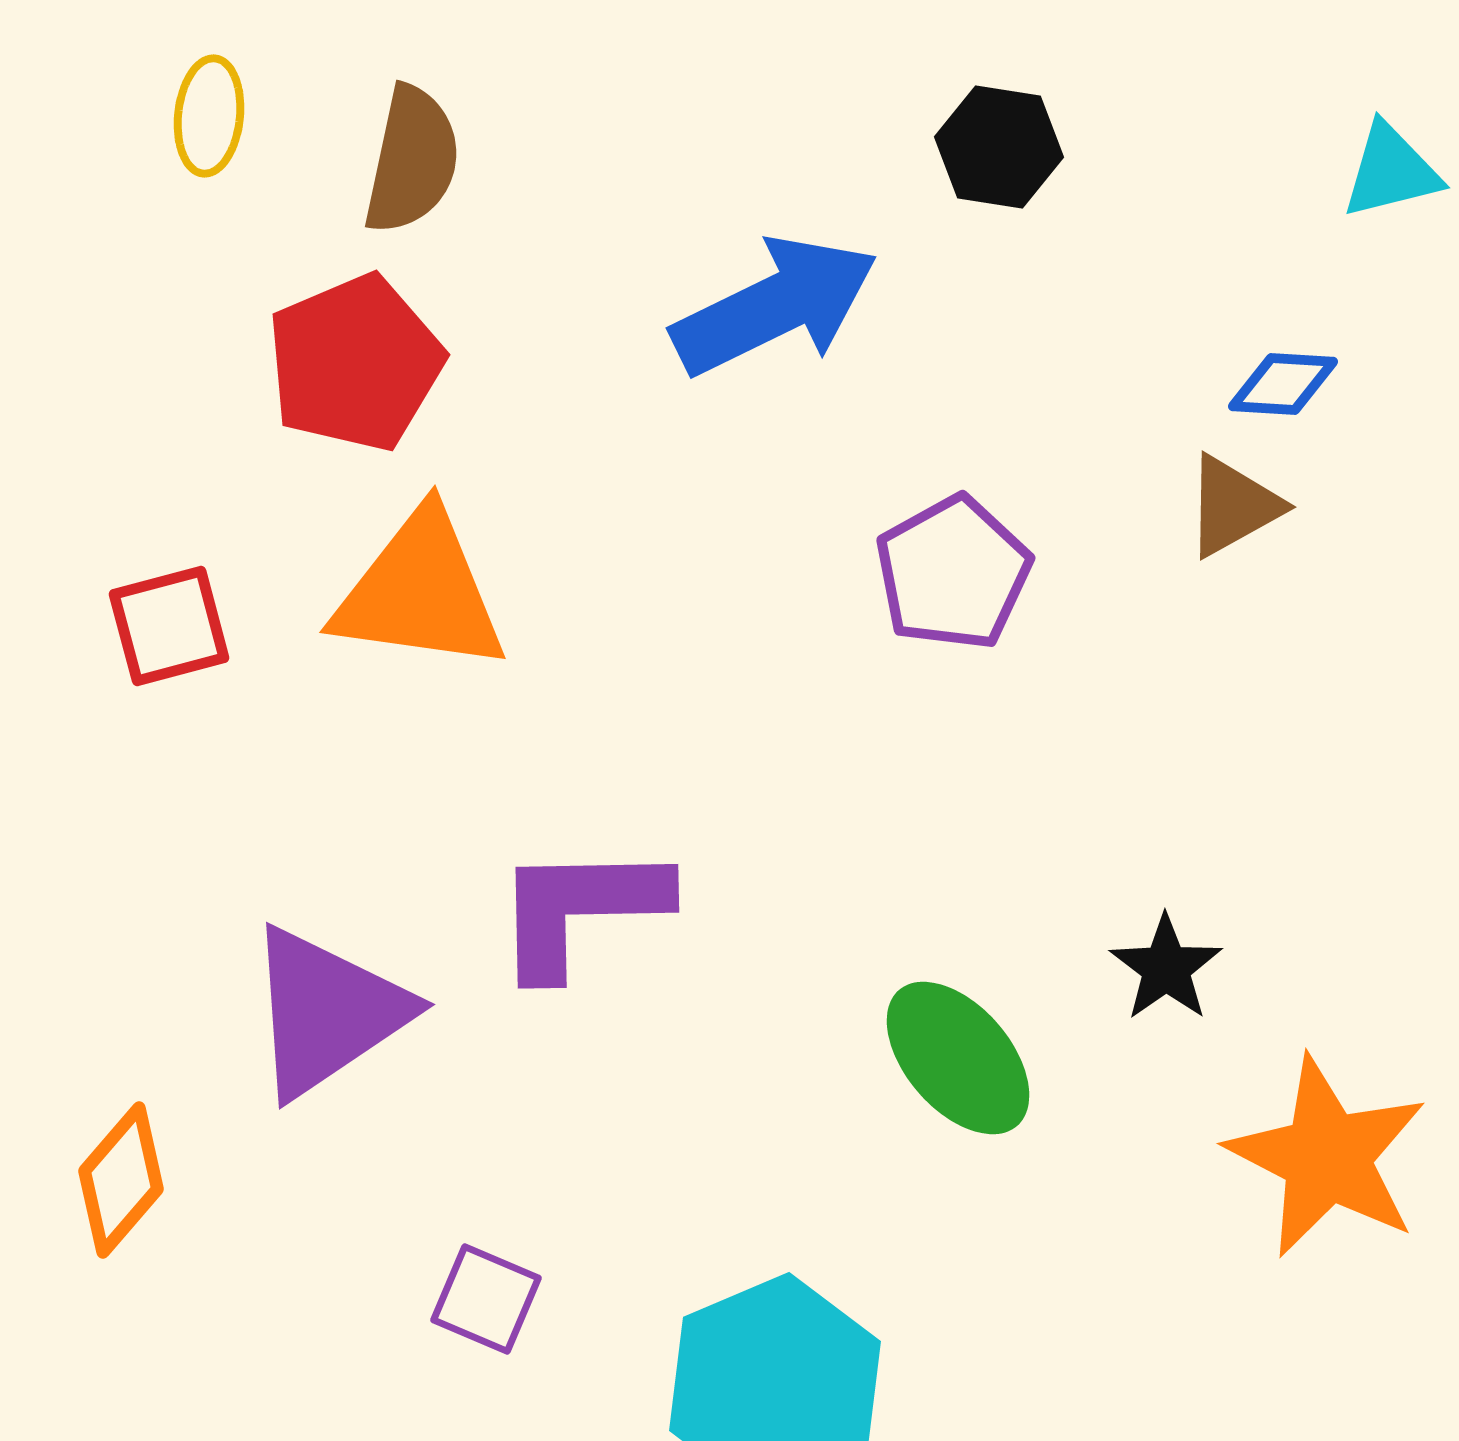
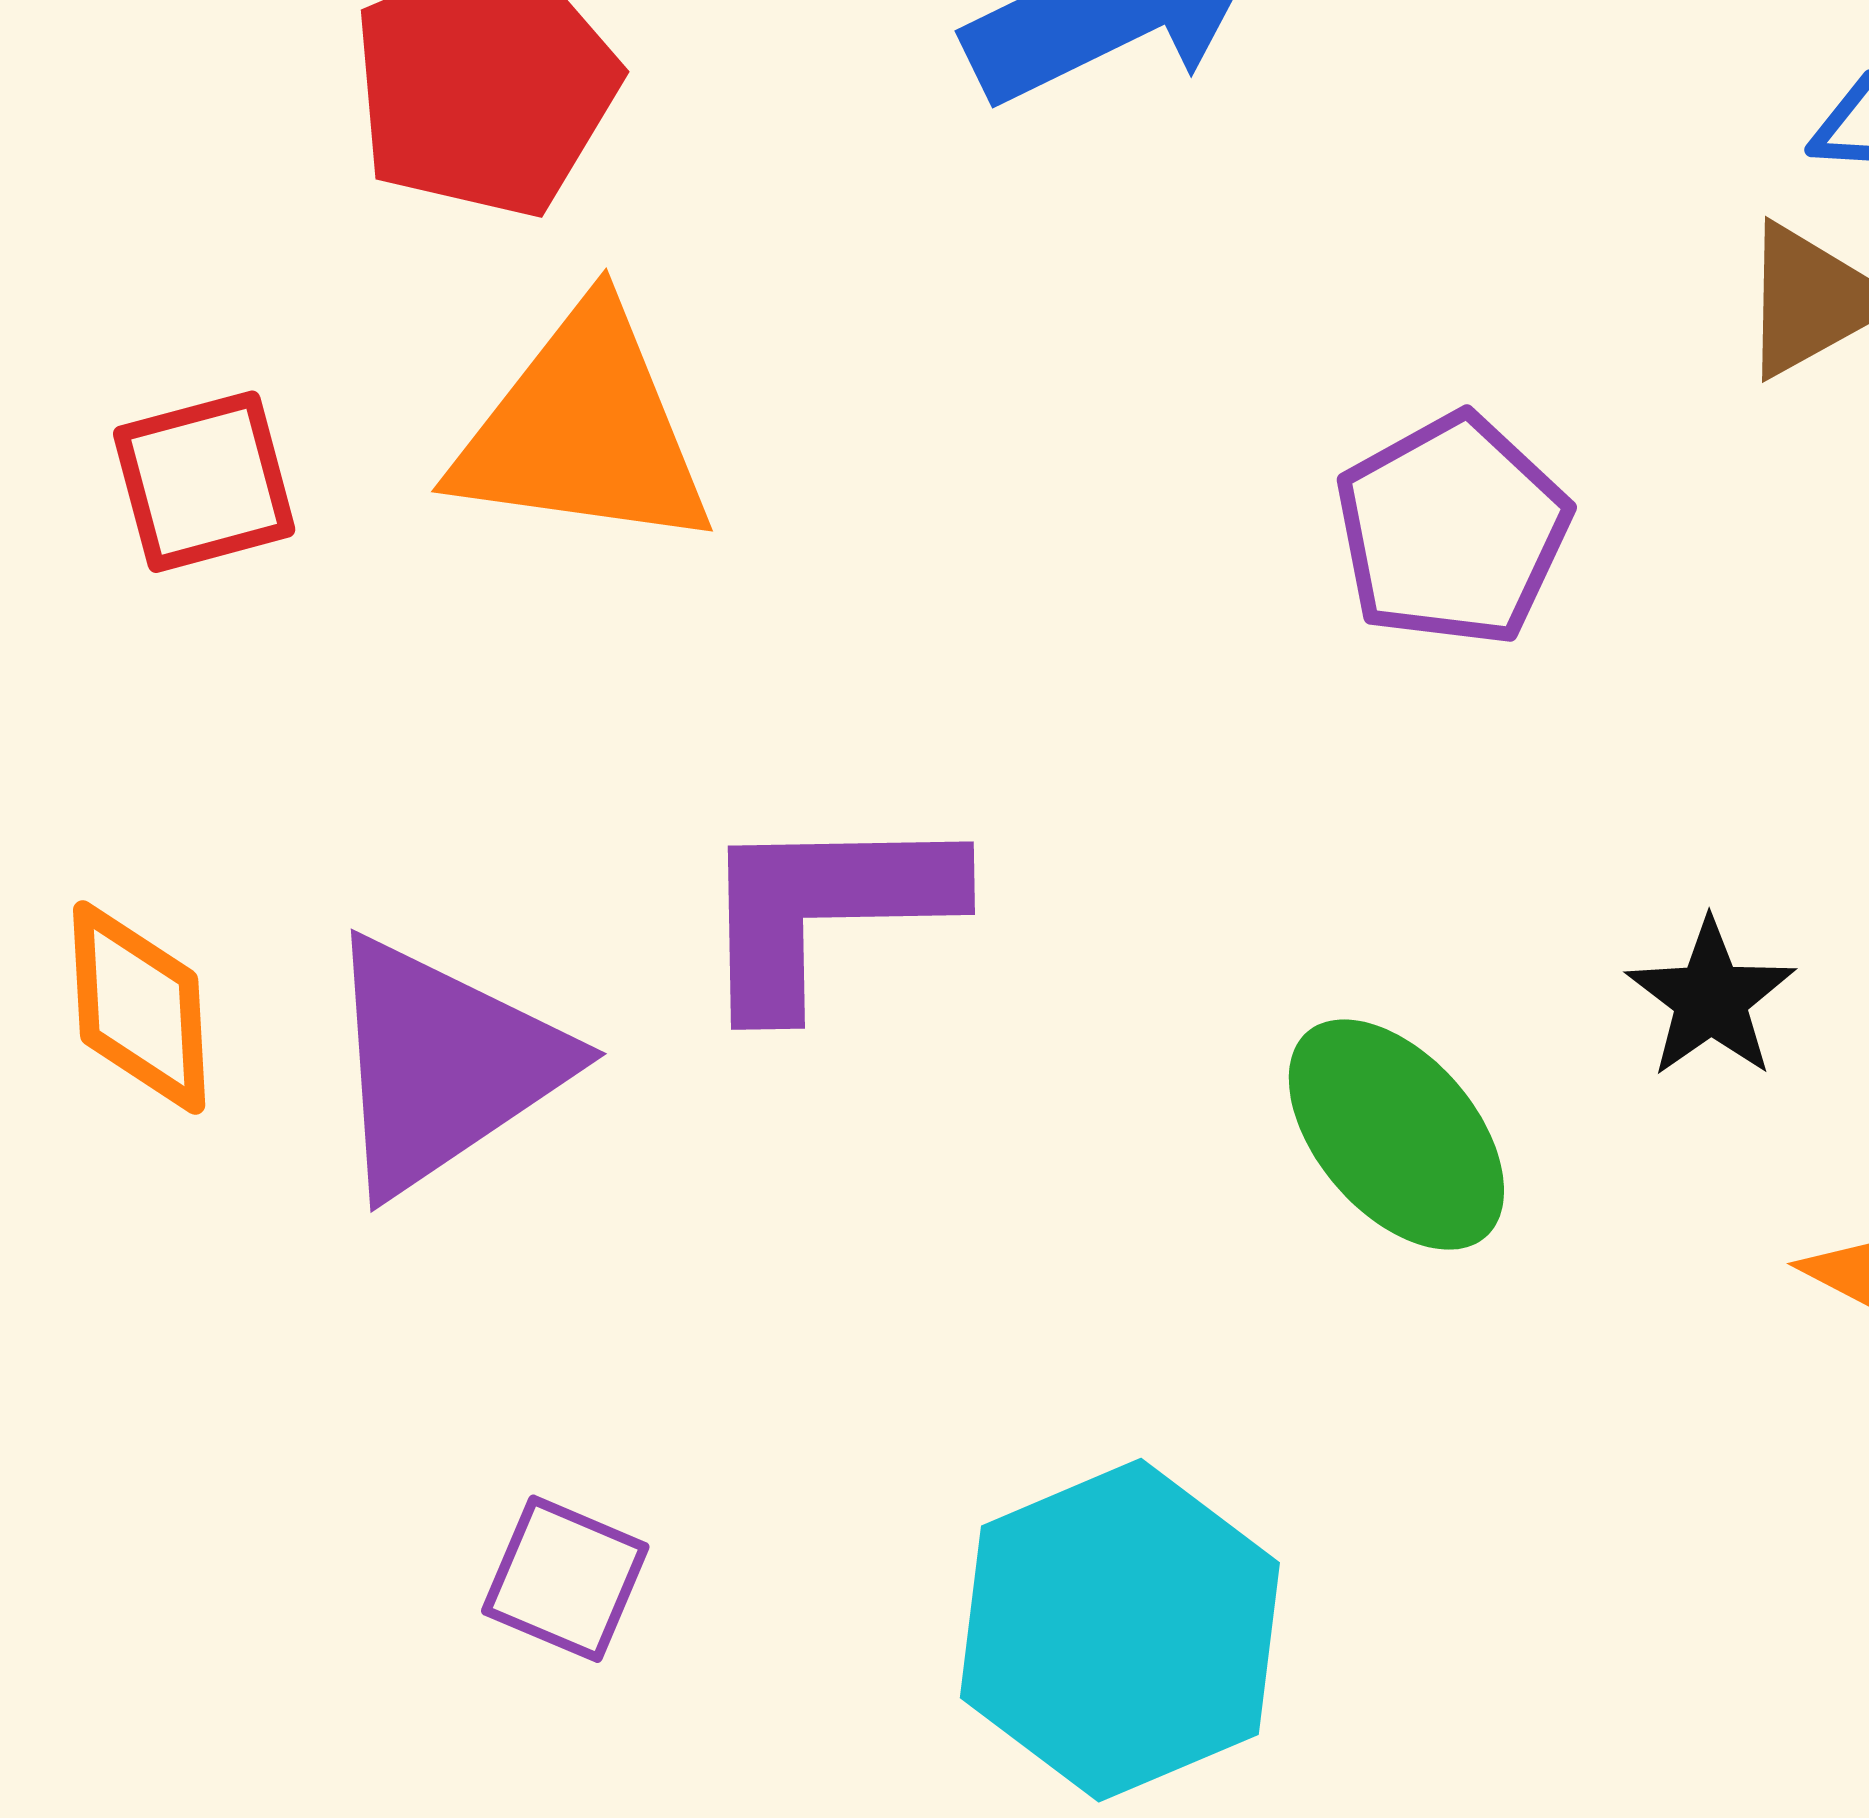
purple pentagon: (953, 573) -> (1452, 530), moved
orange diamond: (121, 1180) -> (139, 1008), moved, turned -44
purple square: (486, 1299) -> (565, 1579), moved

